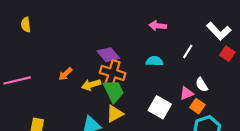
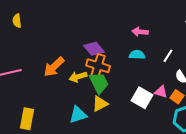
pink arrow: (158, 26) -> (140, 32), moved
white line: (188, 51) -> (168, 56), moved
orange arrow: (65, 74) -> (54, 67), size x1.6
pink triangle: (187, 93) -> (161, 92), moved, turned 40

